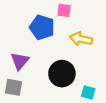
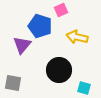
pink square: (64, 10) -> (61, 10), turned -32
purple triangle: (20, 61) -> (22, 45), moved

